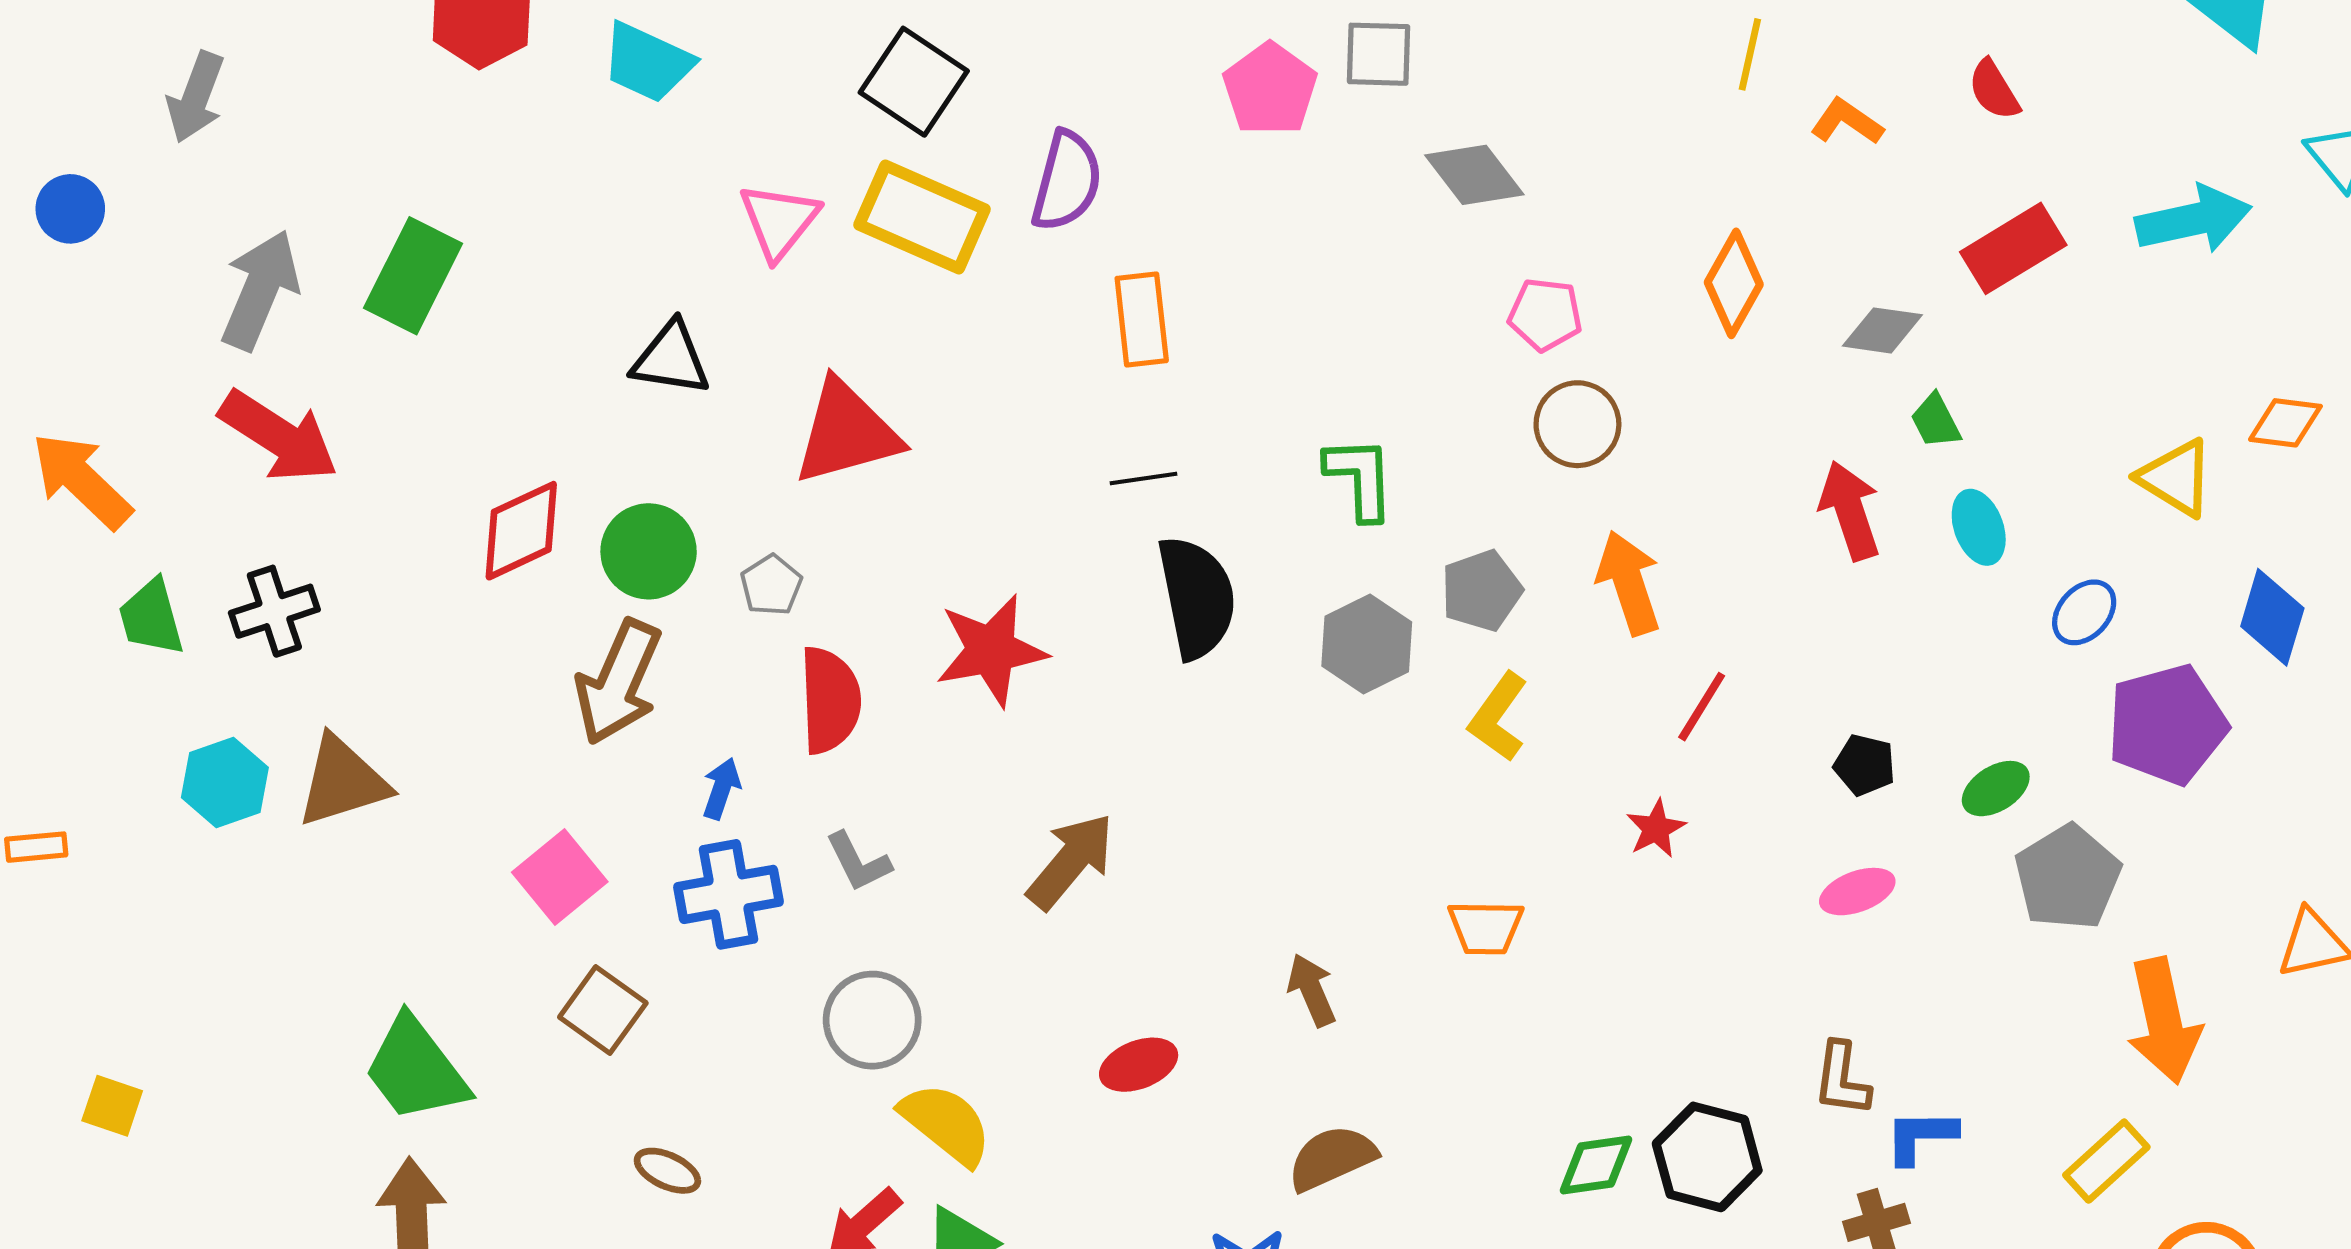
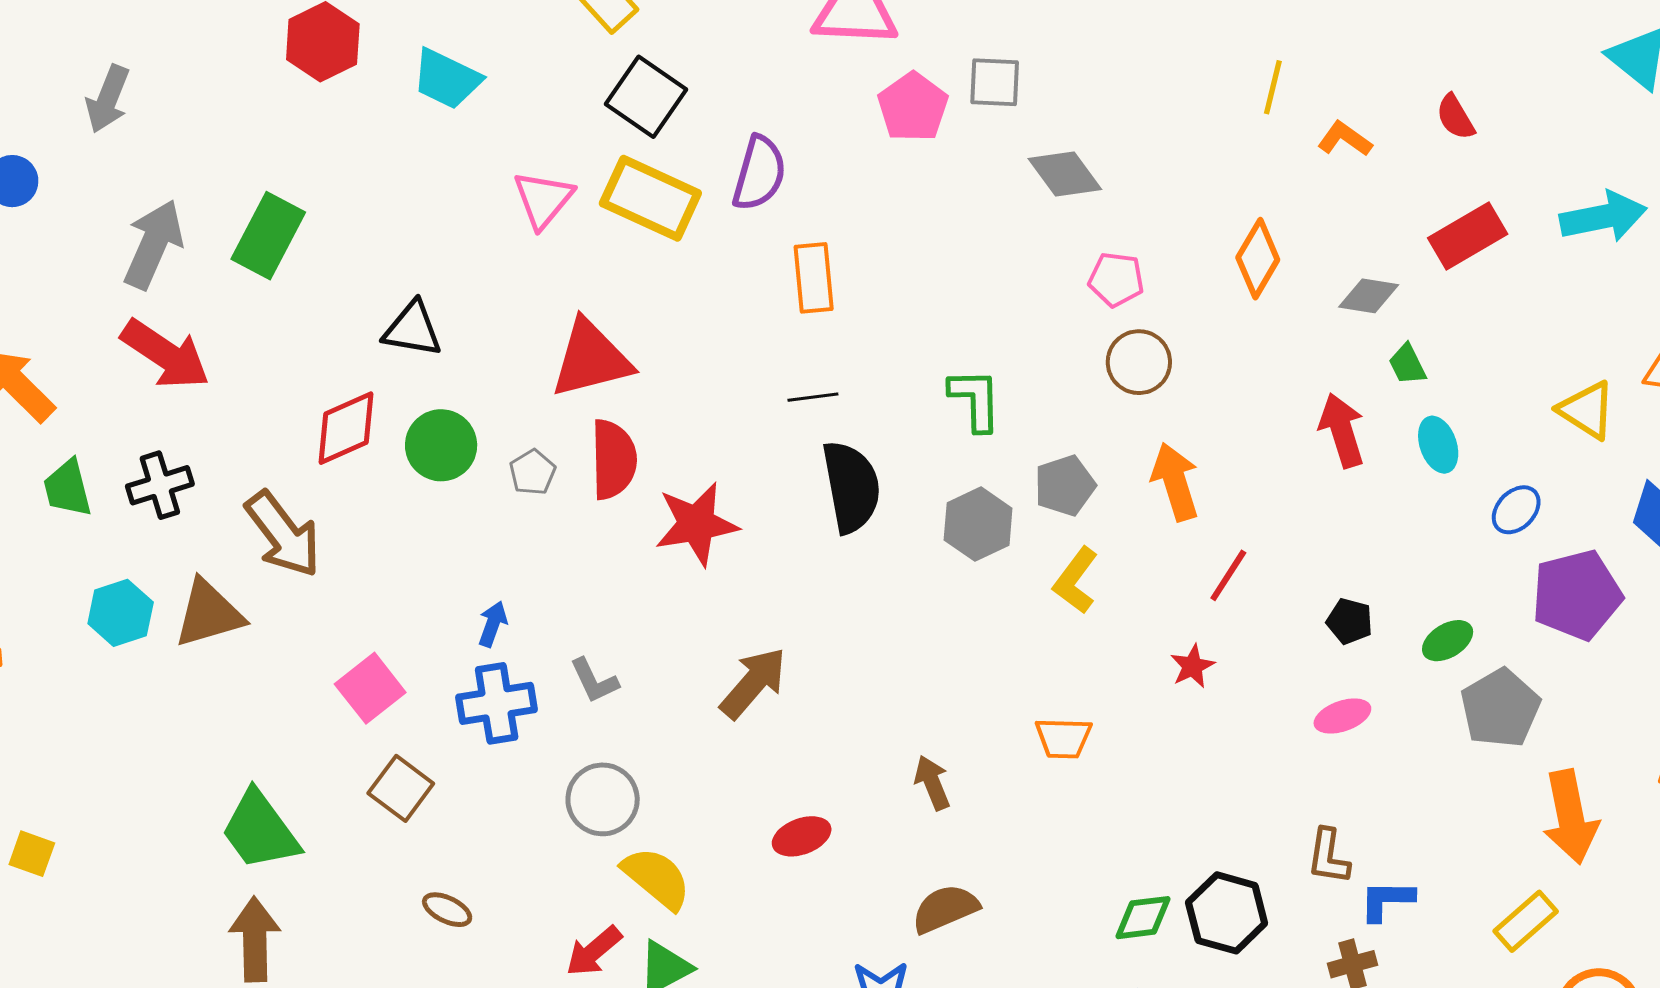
black triangle: (671, 359) -> (412, 329), moved
brown arrow: (618, 682) -> (283, 534), moved, turned -62
red semicircle: (830, 700) -> (614, 459), moved

